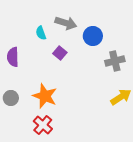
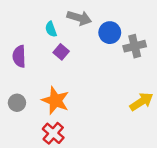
purple square: (60, 53) -> (61, 52), moved
gray cross: (115, 61) -> (135, 46), moved

